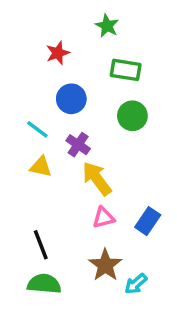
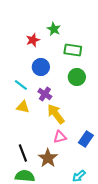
green star: (107, 26) -> (54, 29), moved
brown star: (105, 265) -> (48, 158), moved

